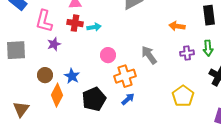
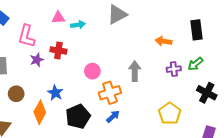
red cross: (75, 23) -> (58, 50), moved
cyan arrow: (94, 27) -> (78, 25), moved
green arrow: (208, 48) -> (195, 64), turned 56
gray arrow: (149, 55) -> (135, 71), turned 36
brown circle: (45, 75) -> (16, 94), moved

